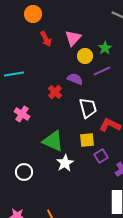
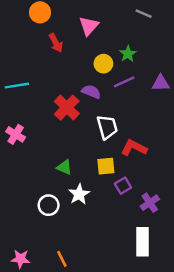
pink triangle: (73, 38) -> (89, 26), moved
red cross: (55, 92) -> (67, 108), size x1.5
pink cross: (22, 114) -> (16, 134), moved
green triangle: (53, 141) -> (64, 167), size x0.6
white circle: (24, 172) -> (49, 205), moved

